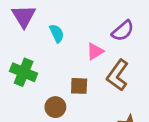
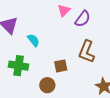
cyan semicircle: (57, 33) -> (33, 40), moved
pink triangle: (95, 51) -> (64, 10), moved

